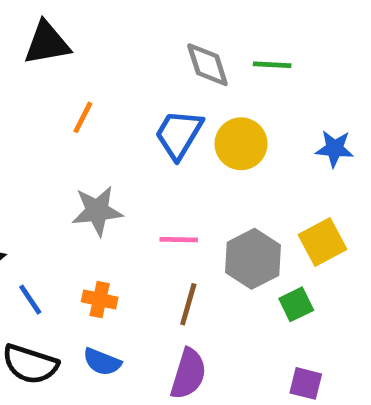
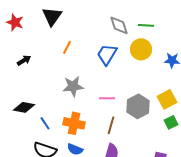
black triangle: (47, 43) -> (52, 16), turned -45
yellow circle: (241, 144) -> (141, 49), moved
orange cross: (100, 300) -> (74, 123), size x1.5
green square: (296, 304) -> (171, 122), moved

